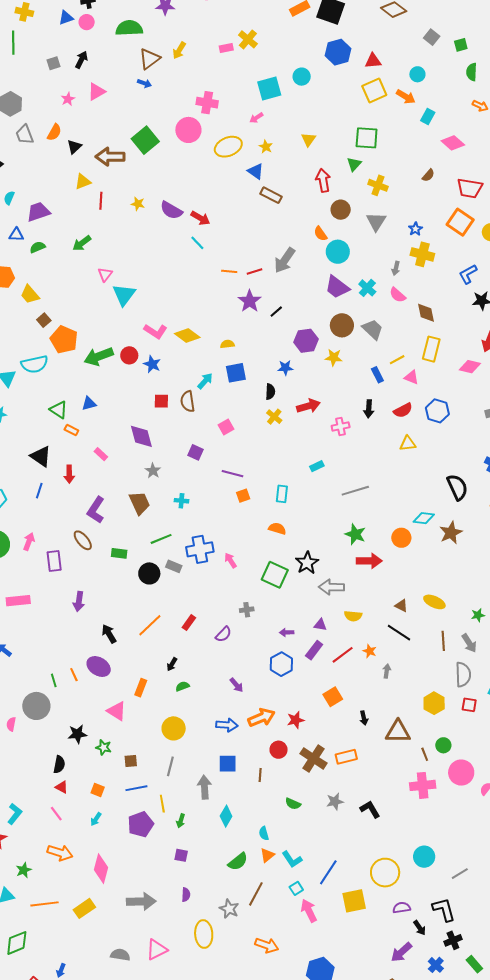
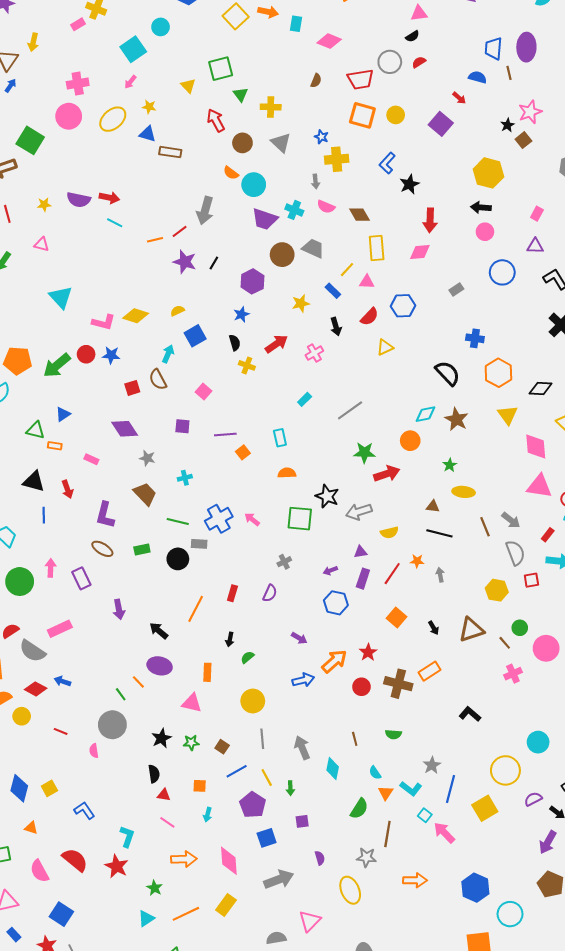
blue arrow: (144, 83) -> (11, 86), turned -56
green square: (367, 138) -> (221, 69), moved
pink triangle: (105, 274) -> (42, 244), moved, turned -35
yellow star: (334, 357) -> (301, 303), moved
green line: (161, 539) -> (178, 522), turned 55
green star: (478, 615) -> (450, 465), moved
brown square: (131, 761) -> (222, 747), turned -32
blue square: (228, 764) -> (267, 838), moved
brown line: (260, 775) -> (355, 739), moved
pink cross: (423, 785) -> (513, 674), size x0.7
gray star: (335, 801) -> (432, 765), moved

